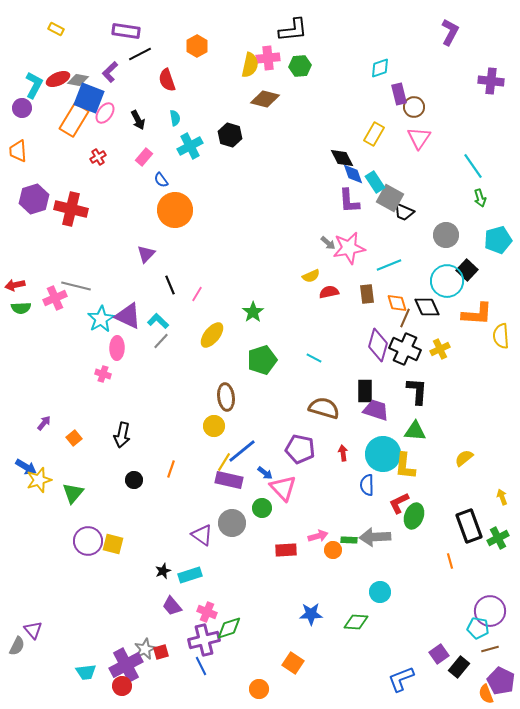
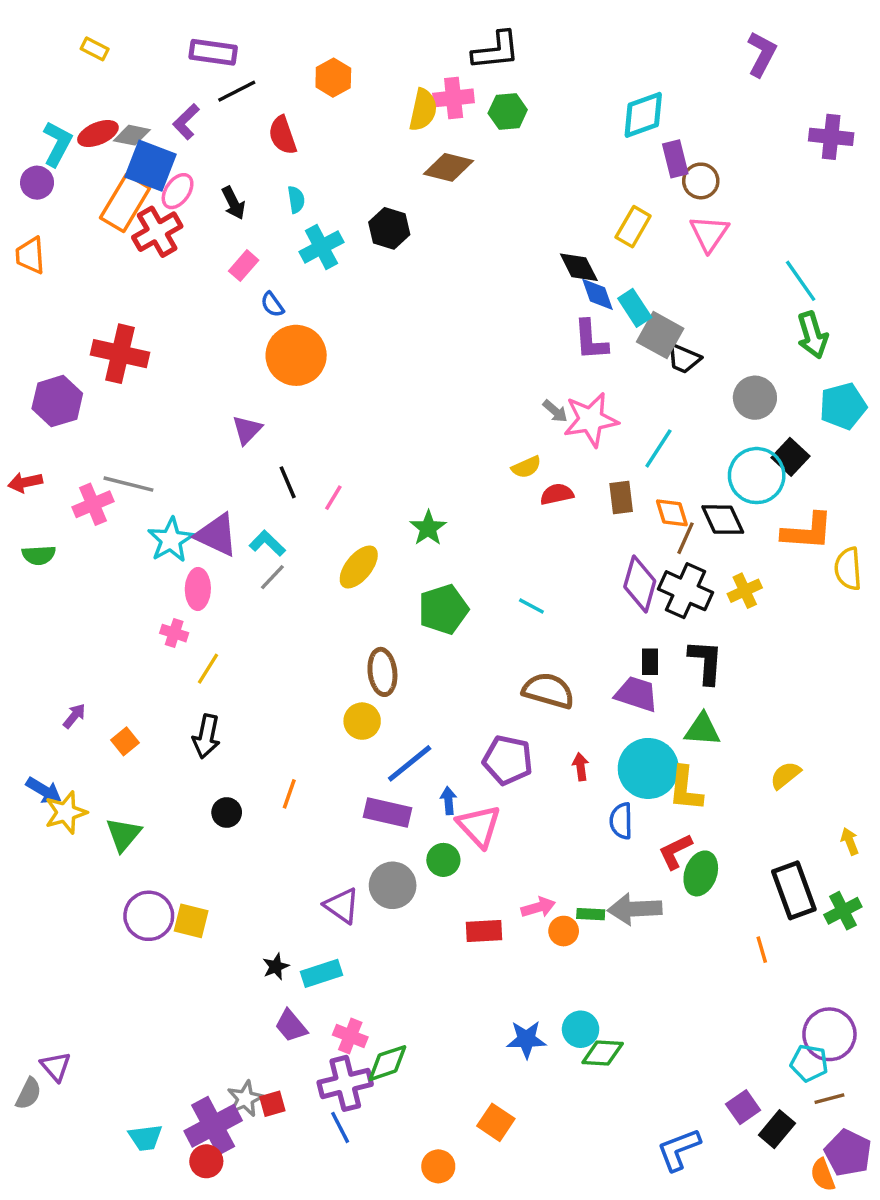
cyan diamond: (380, 68) -> (643, 115), size x1.4
red cross: (98, 157) -> (157, 232), moved, size x1.8
green arrow: (480, 198) -> (813, 335), size x1.5
purple hexagon: (34, 199) -> (57, 401), moved
cyan line: (389, 265) -> (658, 448), turned -35
green semicircle: (21, 308) -> (39, 555), moved
black rectangle: (365, 391) -> (650, 662), moved, size x0.7
yellow line: (224, 462) -> (208, 669), moved
blue arrow: (265, 473) -> (448, 801), turned -133
cyan circle: (380, 592) -> (581, 1029), moved

